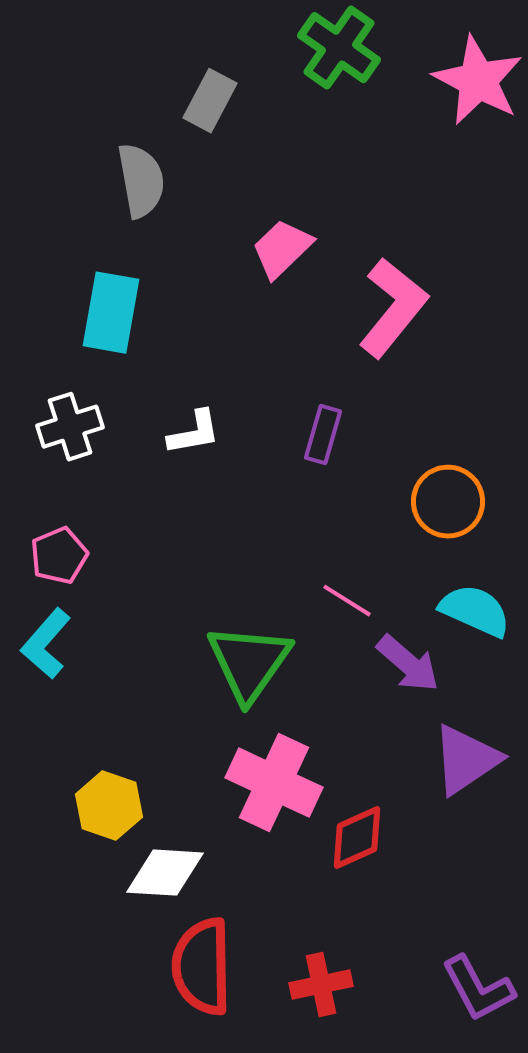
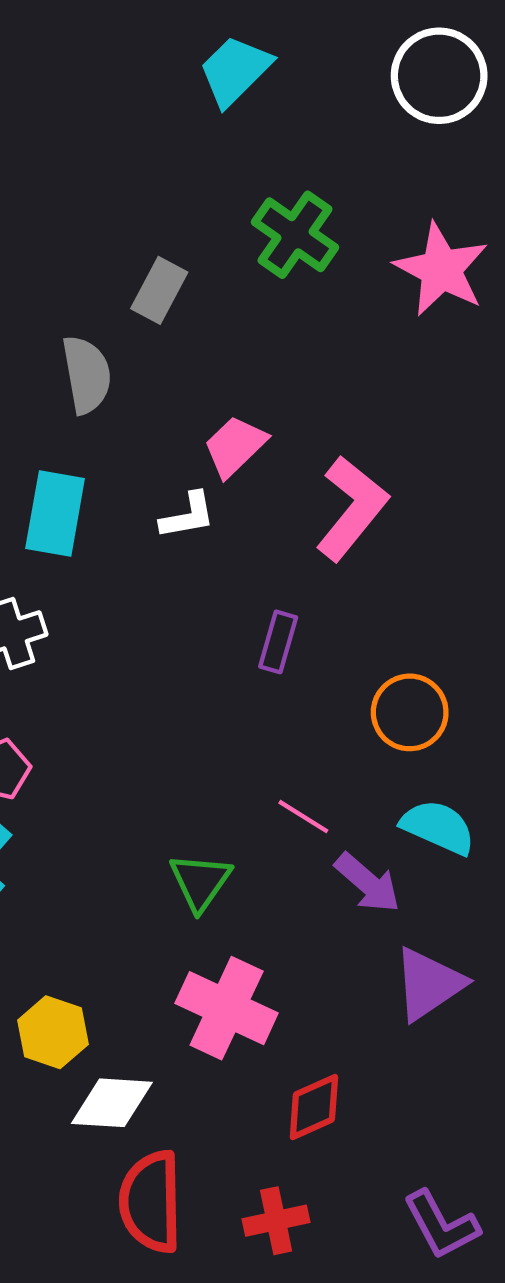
white L-shape: (194, 433) -> (188, 516), moved
green triangle: (249, 663) -> (200, 882), size x0.7
red diamond: (357, 838) -> (314, 1107), moved

